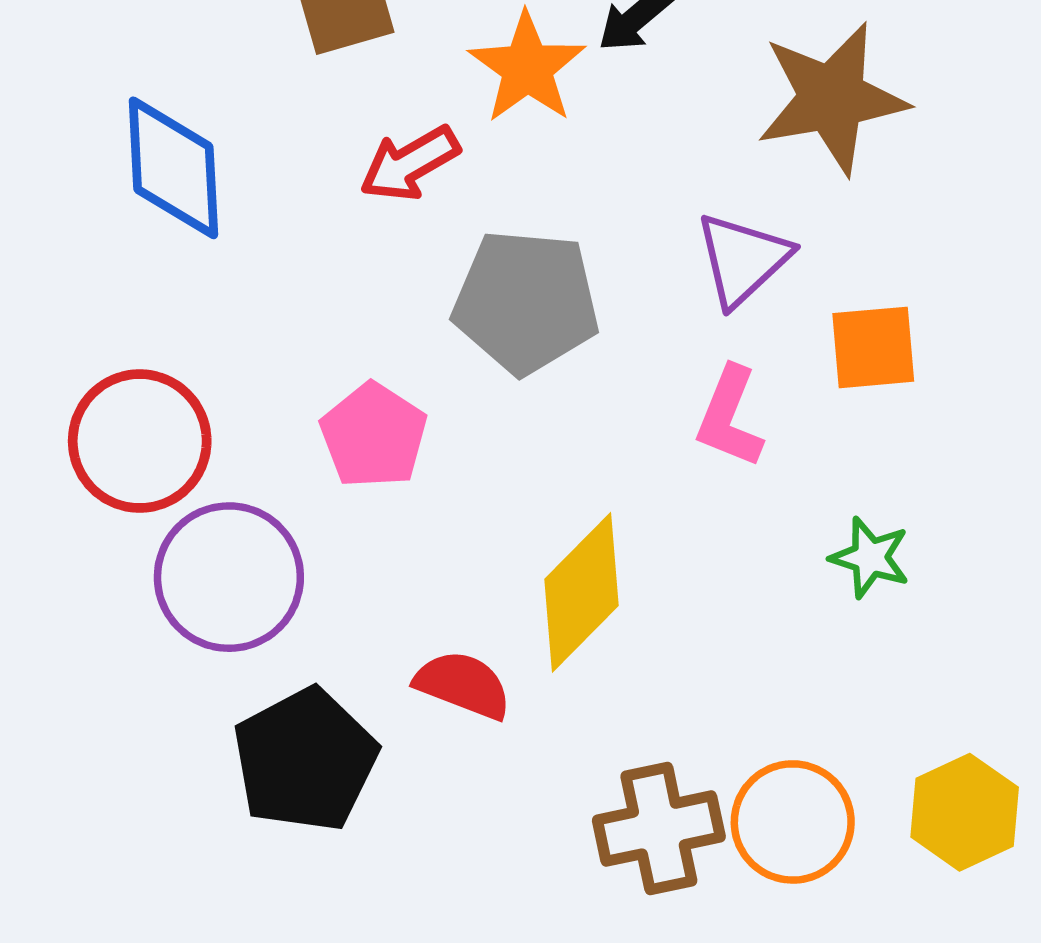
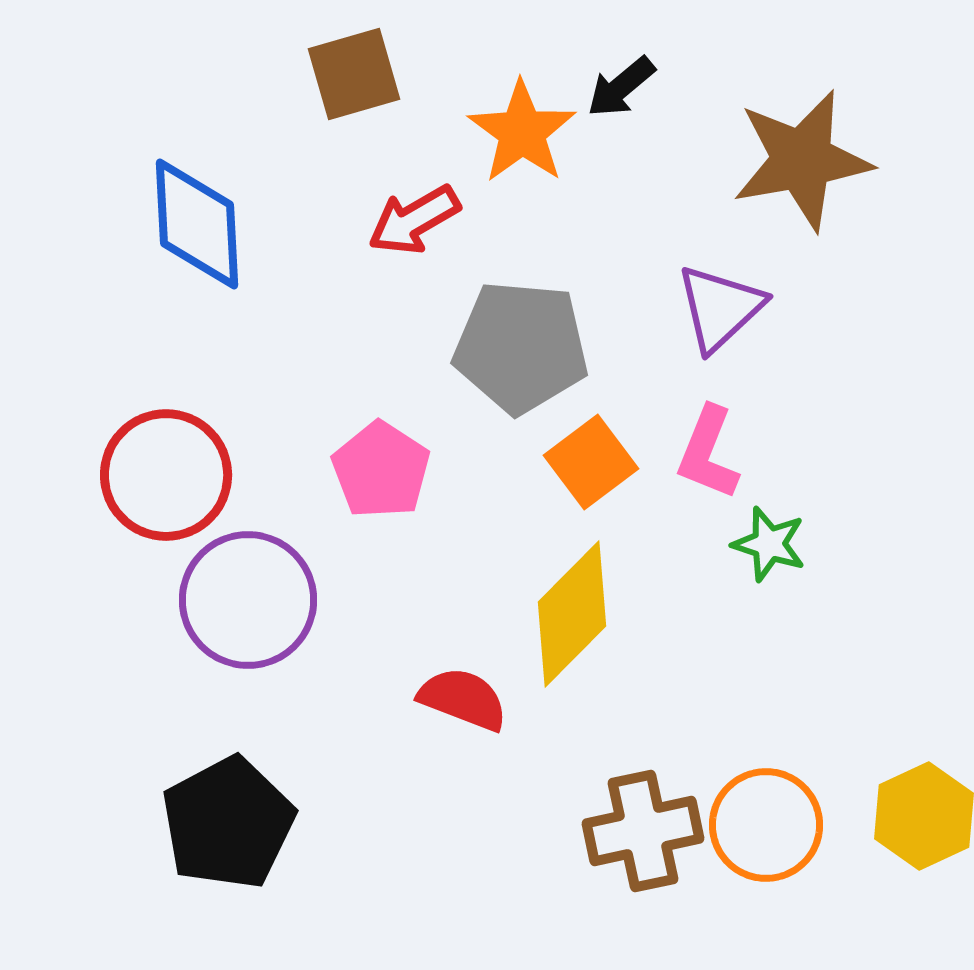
orange square: (873, 347) -> (591, 462), moved, turned -32
green star: (870, 558) -> (769, 544), moved
black pentagon: (305, 760) -> (228, 823), moved

